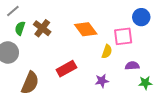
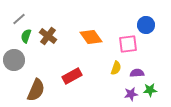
yellow semicircle: (107, 51) -> (116, 68), moved
purple star: (102, 81) -> (131, 94), moved

